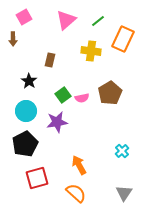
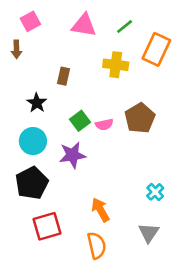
pink triangle: (66, 20) -> (84, 25), turned 50
orange semicircle: (76, 193) -> (97, 245), turned 35
gray triangle: (124, 193) -> (149, 233), moved

